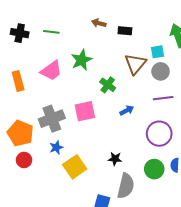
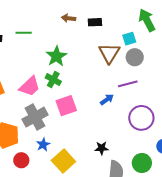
pink trapezoid: (51, 71) -> (30, 86), moved
green cross: (108, 85) -> (53, 80), moved
purple line: (163, 98) -> (128, 84), moved
red circle: (24, 160) -> (21, 160), moved
green circle: (154, 169) -> (142, 163), moved

